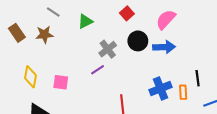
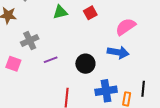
green triangle: (85, 21) -> (60, 12), moved
black circle: (138, 41) -> (85, 64), moved
gray cross: (108, 49) -> (30, 41), moved

